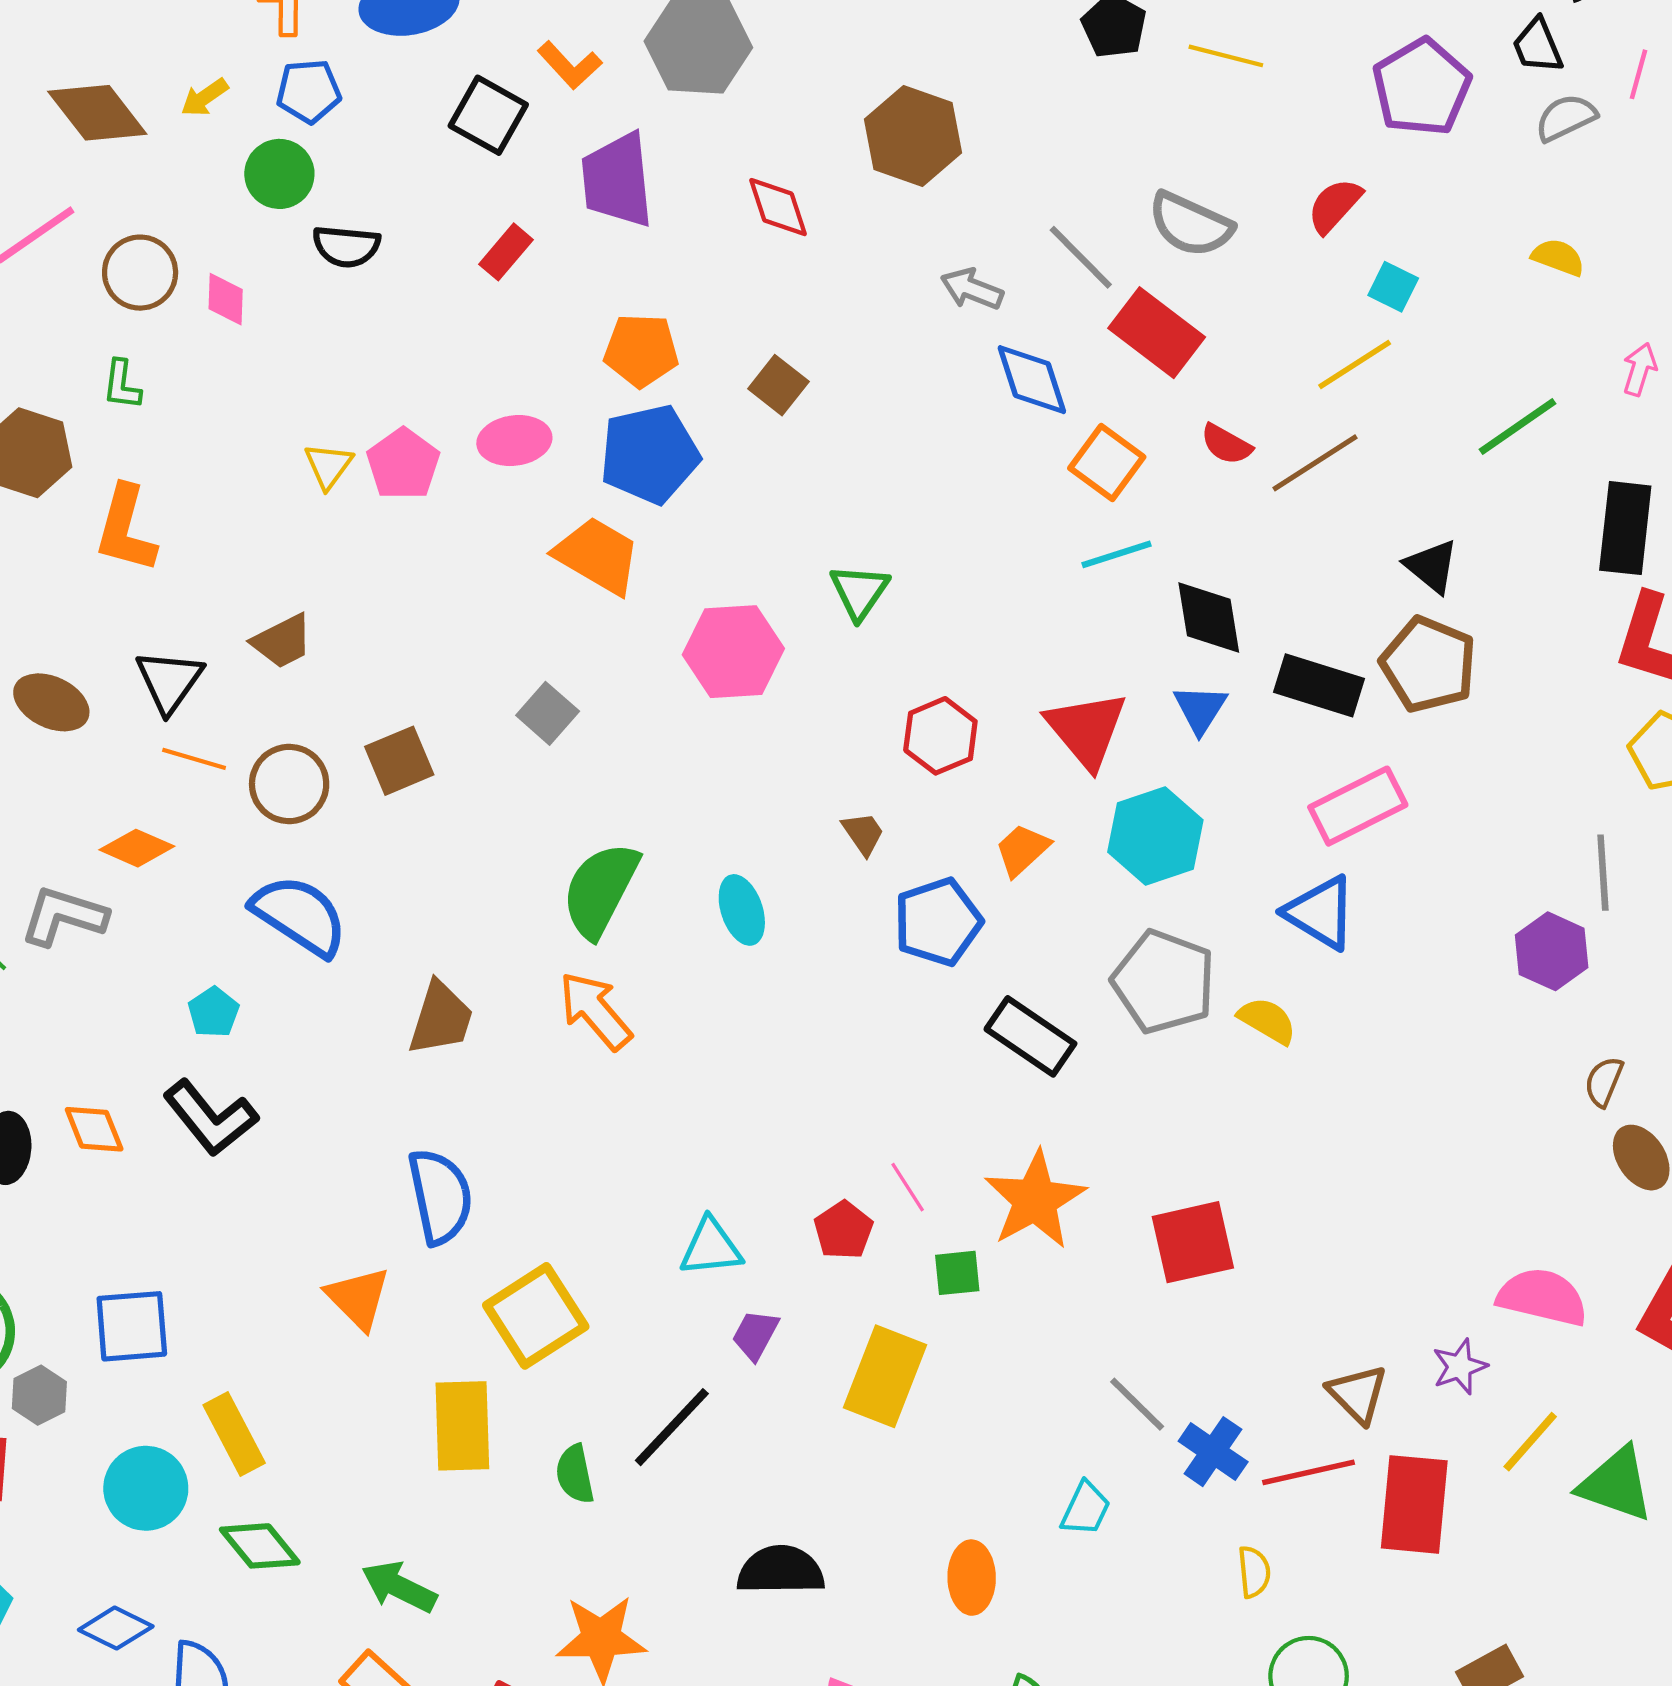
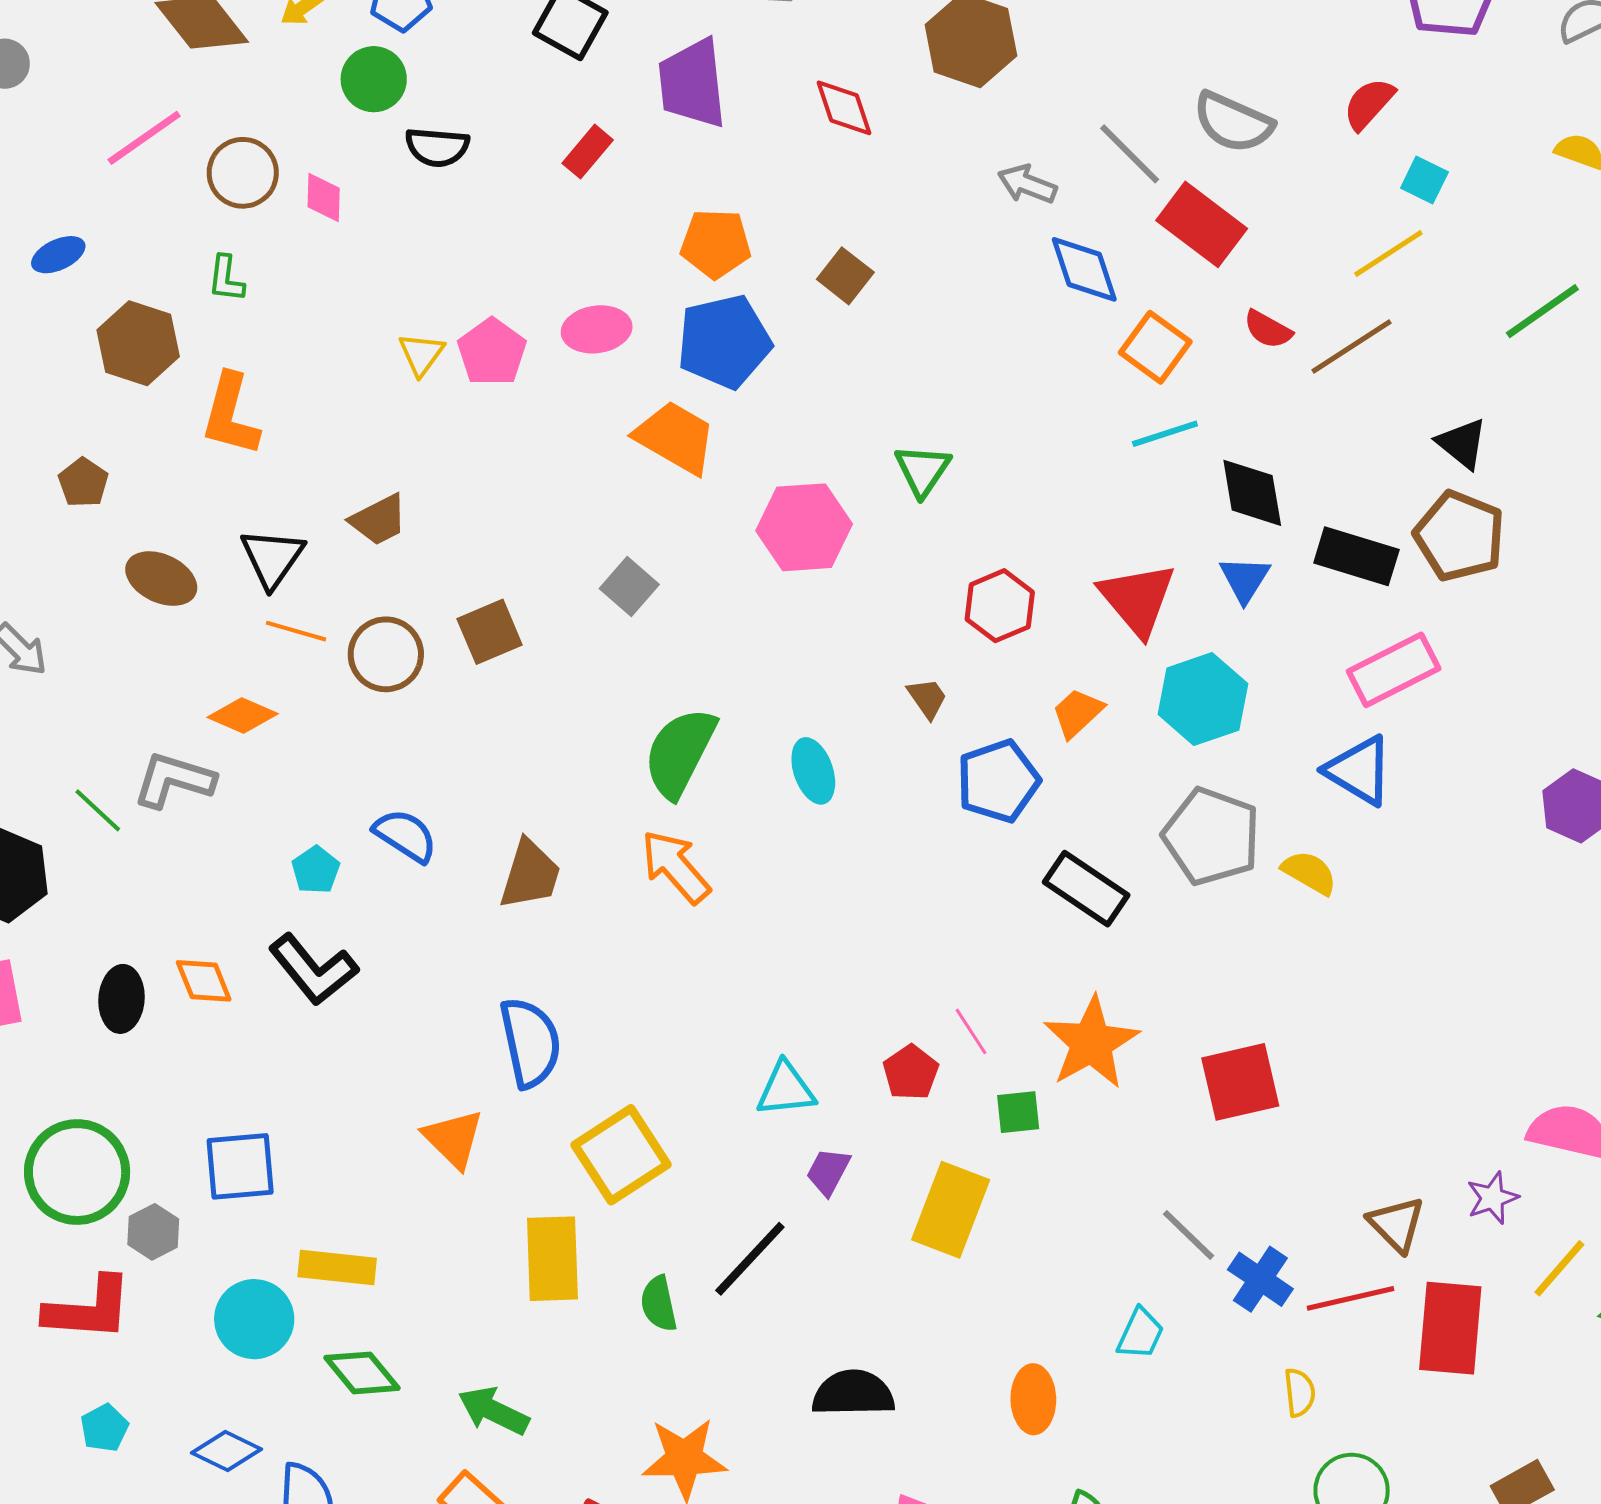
blue semicircle: (300, 915) -> (405, 836), moved, size x0.7
yellow rectangle: (234, 1434) -> (337, 1268), turned -56

